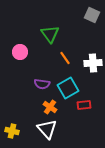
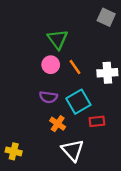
pink circle: (20, 52) -> (51, 65), moved
white triangle: (47, 129) -> (73, 150), moved

